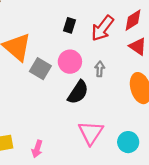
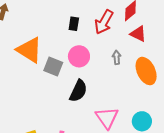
gray arrow: (100, 69) -> (117, 57), moved
black semicircle: (78, 92) -> (78, 91), moved

